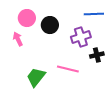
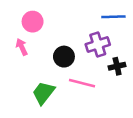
black circle: (50, 25) -> (64, 57), moved

